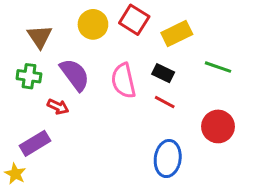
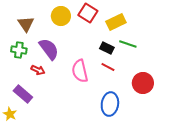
green line: (218, 67) -> (128, 44), moved
pink semicircle: (123, 81) -> (80, 71), moved
purple rectangle: (35, 143) -> (23, 94), turned 72

